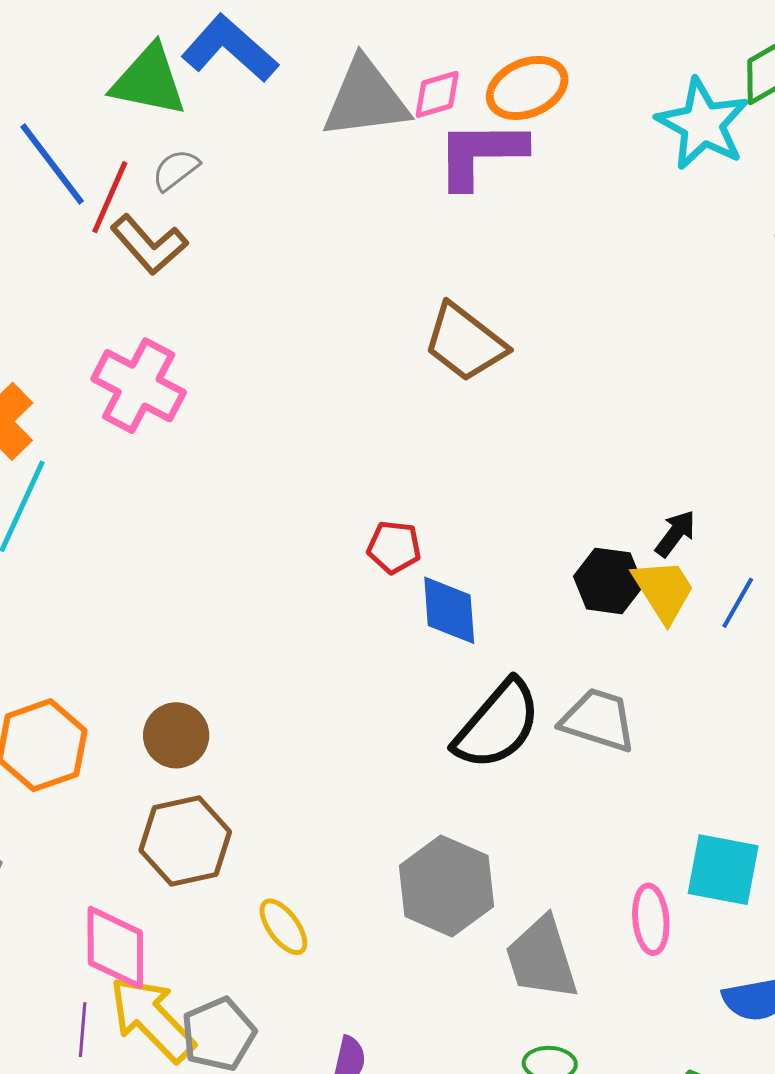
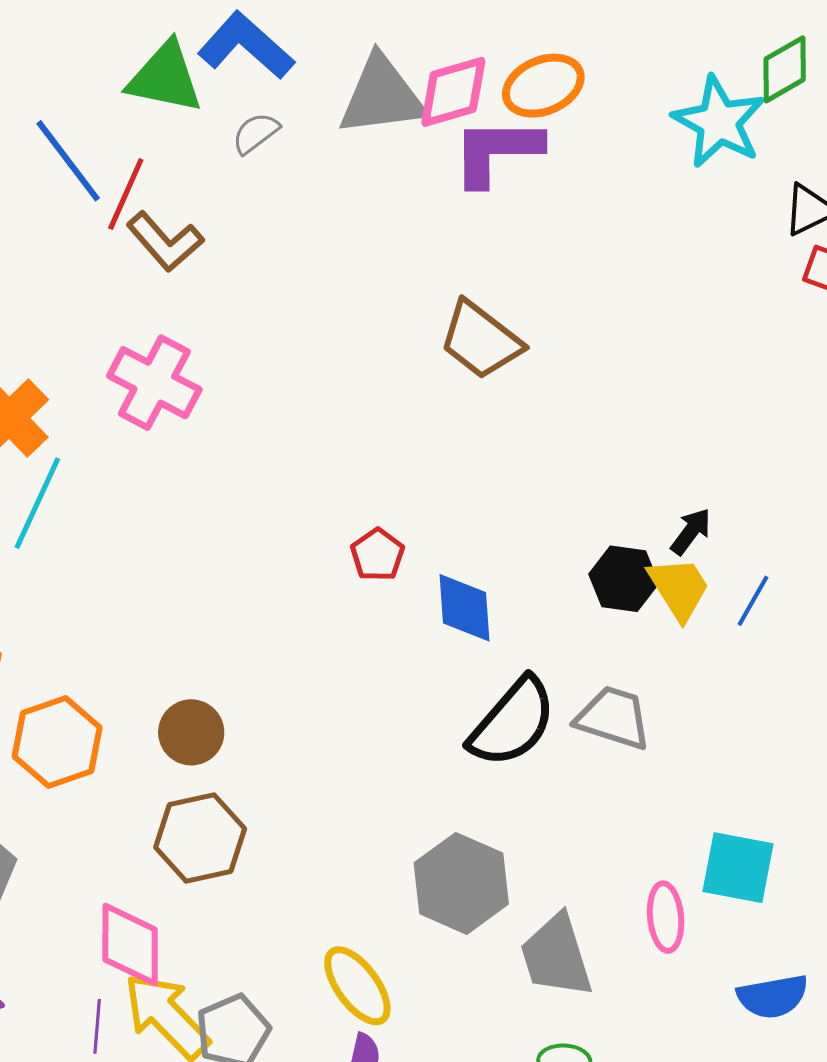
pink diamond: (437, 94) -> (453, 92), size x1.5
gray semicircle: (176, 170) -> (256, 133), moved
red pentagon: (394, 547) -> (378, 555), moved, turned 30
yellow ellipse: (283, 927) -> (357, 986), moved, size x1.4

